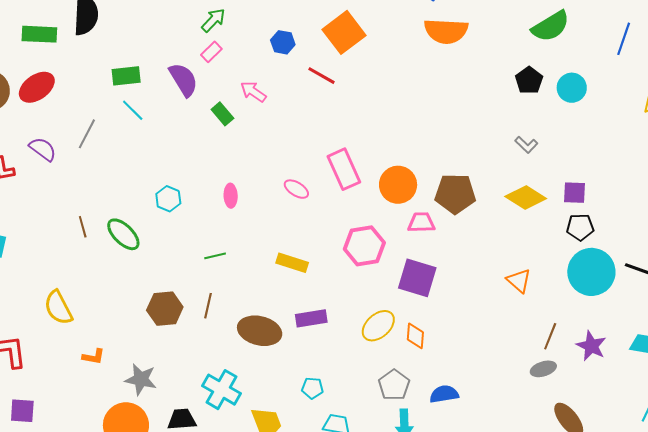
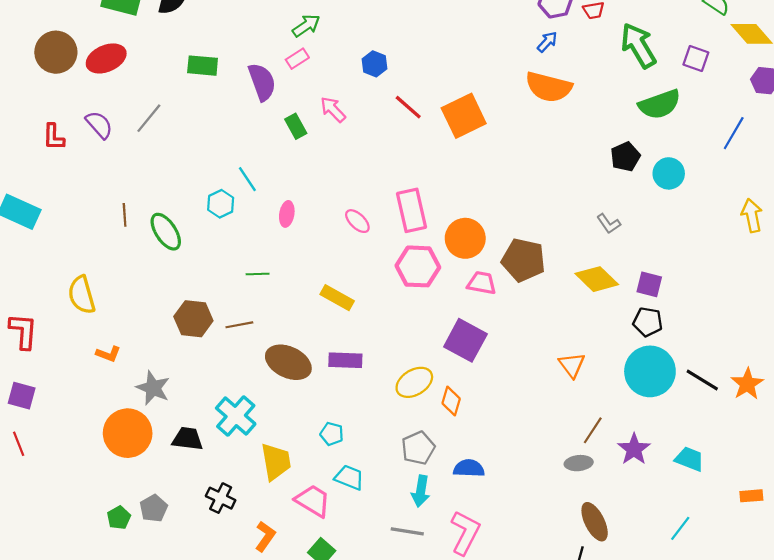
orange square: (344, 32) -> (464, 116), moved
cyan line: (133, 110) -> (247, 179), moved
pink hexagon: (364, 246) -> (418, 266), moved
brown line: (208, 306) -> (239, 325), turned 55

